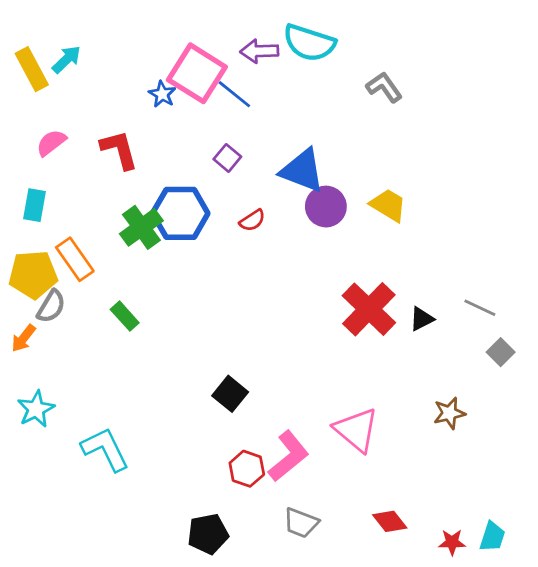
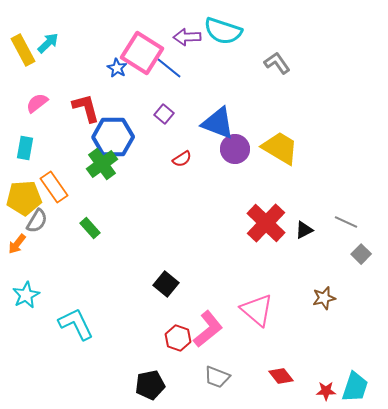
yellow trapezoid: (388, 205) -> (280, 148), size x1.4
blue hexagon: (180, 213) -> (113, 137), moved
cyan trapezoid: (492, 537) -> (355, 387), size x1.4

